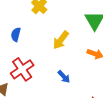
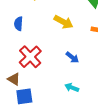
yellow arrow: (61, 40) -> (63, 22), turned -90

